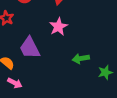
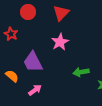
pink arrow: (15, 83) -> (35, 90), moved, turned -64

